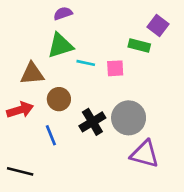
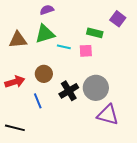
green rectangle: (139, 46) -> (95, 33), moved
brown triangle: (32, 74) -> (18, 40), moved

